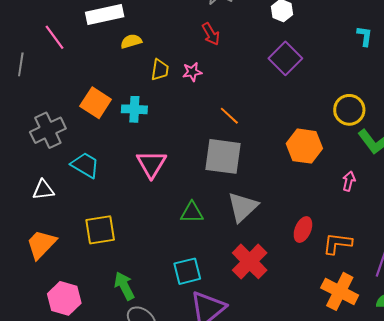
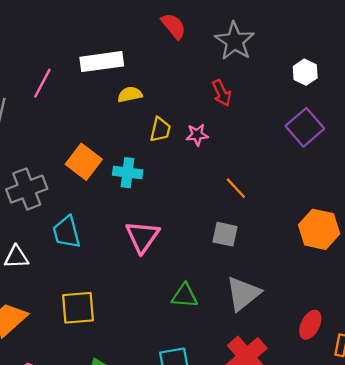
pink line: (55, 37) -> (42, 83), turned 60
gray square: (223, 156) -> (225, 234), size x0.6
cyan trapezoid: (85, 165) -> (67, 232), turned -140

